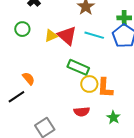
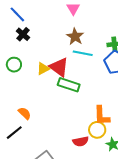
cyan line: (94, 35) -> (83, 53), moved
green rectangle: (78, 67) -> (69, 85), moved
yellow circle: (89, 84) -> (97, 130), moved

